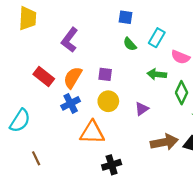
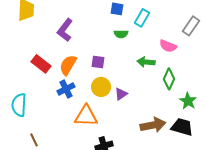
cyan rectangle: (157, 38) -> (142, 18), moved
green semicircle: (130, 44) -> (121, 34), turned -48
purple triangle: (142, 109) -> (121, 94), moved
cyan semicircle: (20, 121) -> (19, 105), turned 150

